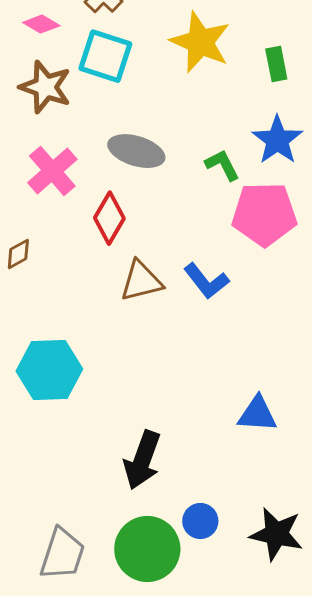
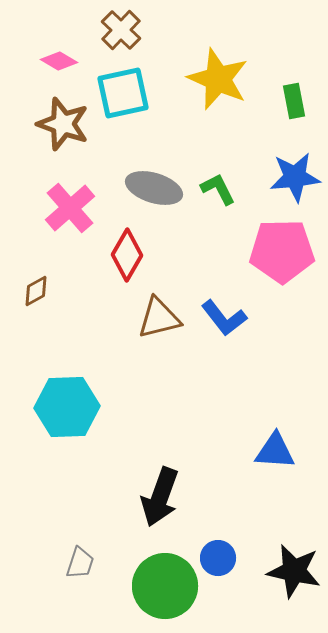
cyan square: (105, 56) -> (123, 93), turned -30
blue star: (277, 140) -> (295, 177), turned 30
green L-shape: (222, 165) -> (218, 189), moved
gray trapezoid: (62, 554) -> (80, 563), moved, size x0.6

